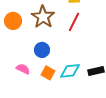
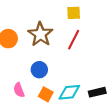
pink semicircle: (23, 69) -> (19, 90), turned -136

